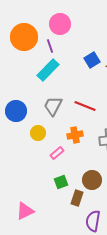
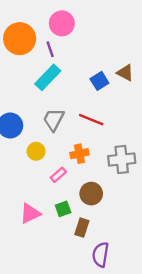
blue square: (92, 60) -> (99, 81), moved
brown circle: (92, 180) -> (91, 194), moved
pink triangle: (25, 211) -> (30, 214), moved

